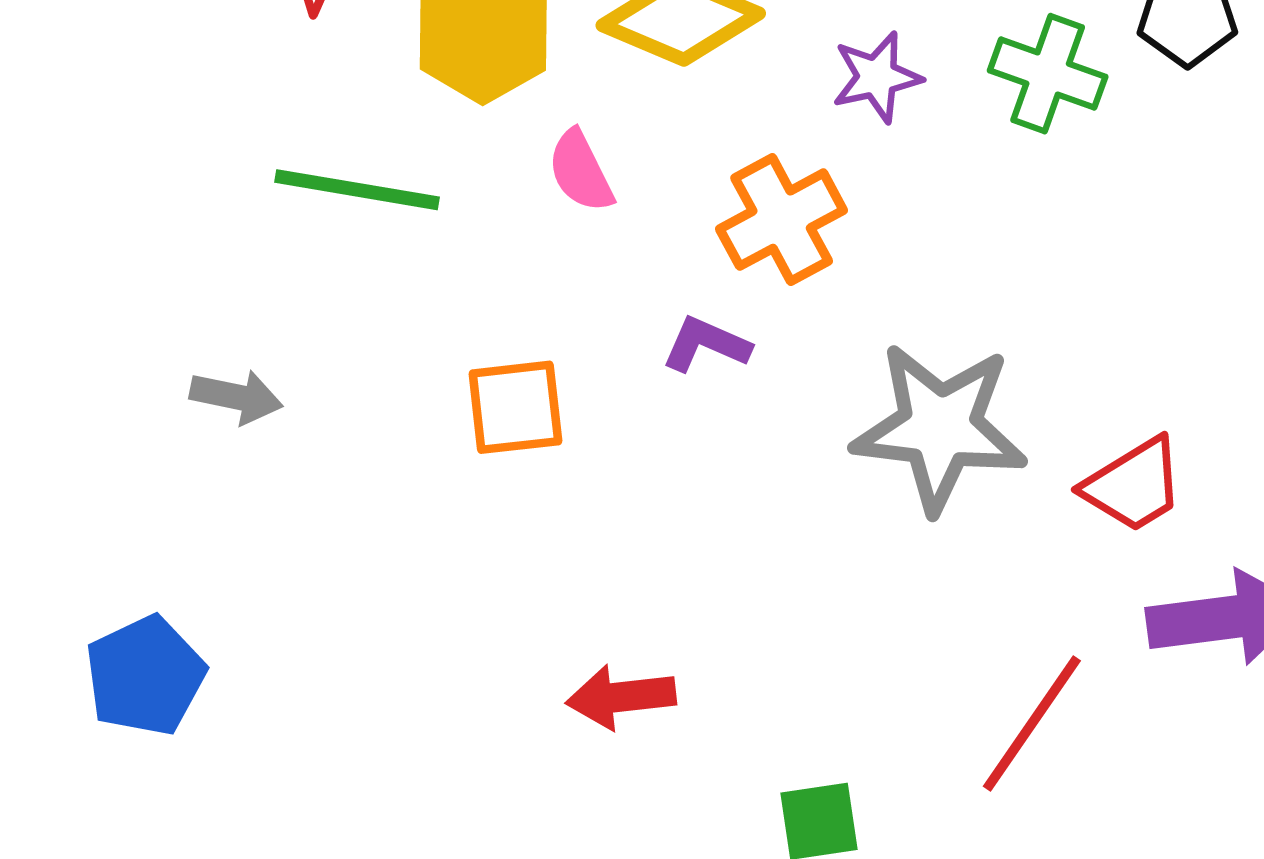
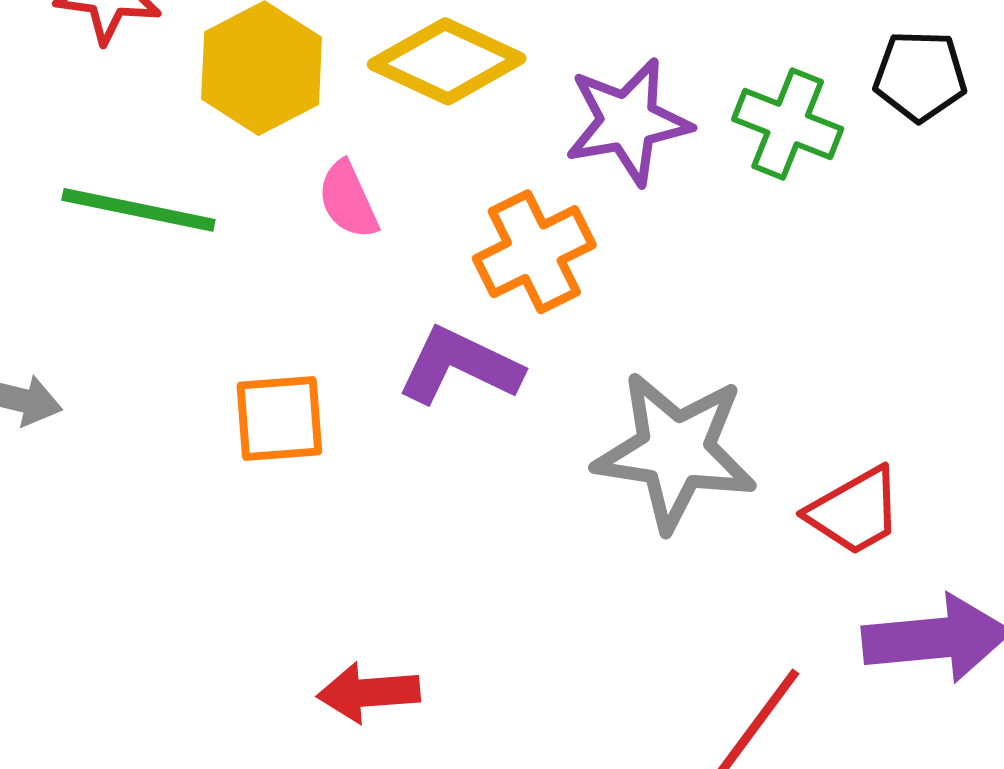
purple star: (877, 77) -> (628, 122), size x1.5
purple L-shape: (706, 344) -> (460, 366), size x1.5

